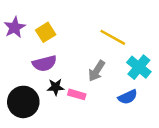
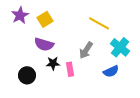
purple semicircle: (44, 63) -> (44, 44), turned 30
pink rectangle: (77, 94) -> (70, 69), turned 64
black circle: (23, 102) -> (27, 75), size x0.7

